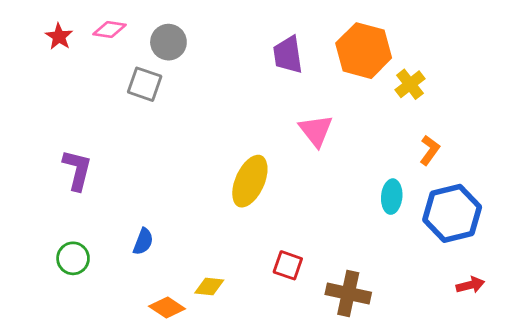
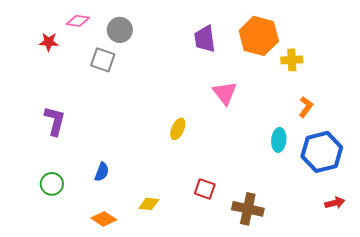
red star: (59, 37) -> (49, 42), moved, turned -30
yellow cross: (410, 84) -> (292, 60), turned 35
yellow ellipse: (250, 181) -> (178, 129), size x0.6
orange diamond: (167, 307) -> (104, 219), moved

